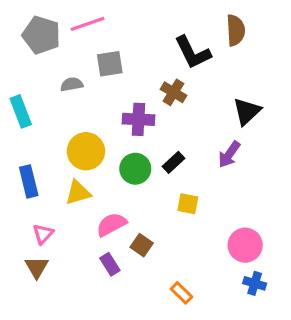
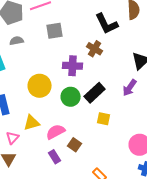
gray semicircle: (72, 84) -> (17, 41), moved
black rectangle: (173, 162) -> (95, 93), size x1.5
yellow triangle: (78, 193) -> (32, 123), moved

